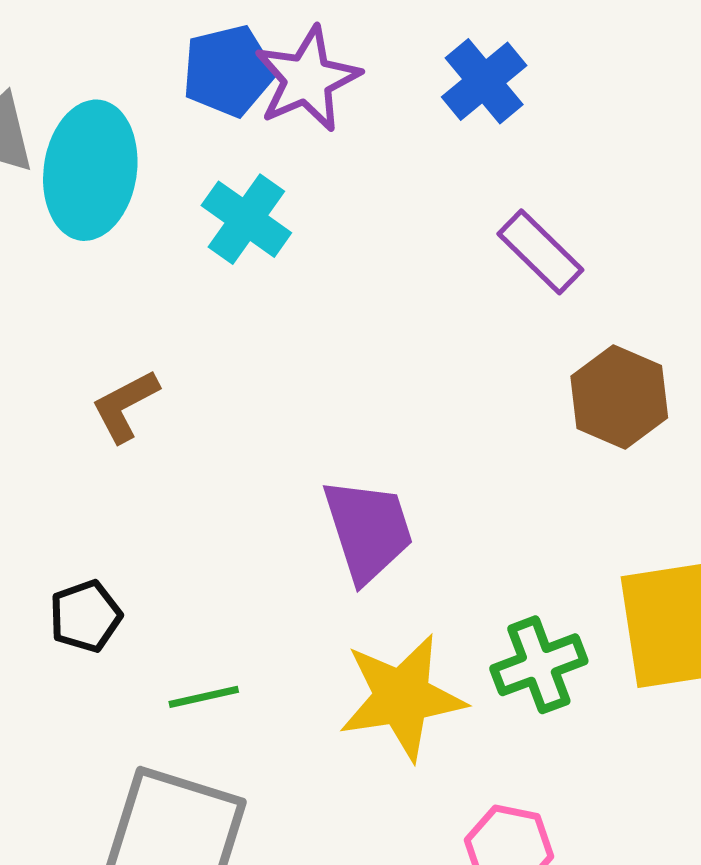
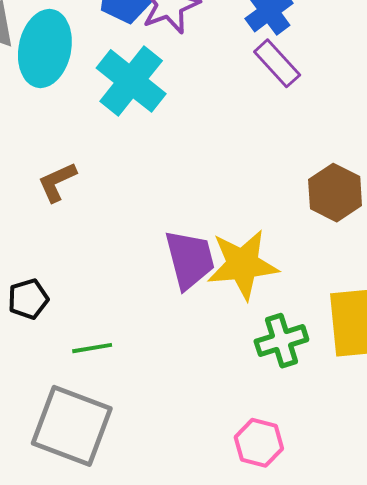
cyan cross: (246, 219) -> (131, 81), size x1.4
purple rectangle: (540, 252) -> (277, 63), moved
yellow star: (402, 697) -> (243, 264), moved

